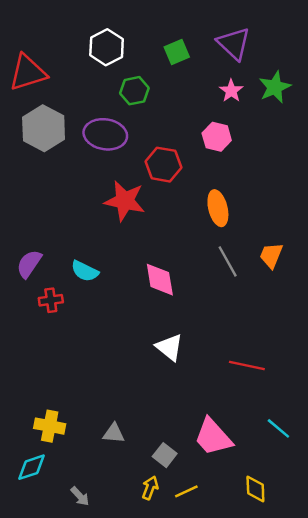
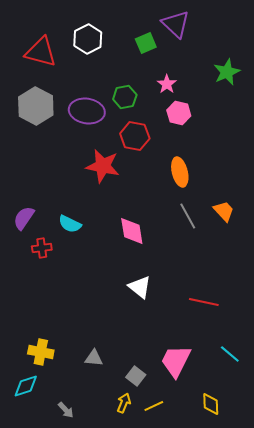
purple triangle: (234, 44) -> (176, 24), moved
red triangle: (28, 73) -> (41, 52), moved, turned 32
green hexagon: (134, 91) -> (125, 97), moved
pink star: (231, 91) -> (167, 84), moved
orange trapezoid: (271, 255) -> (224, 211), turned 115
pink trapezoid: (213, 437) -> (176, 361), turned 69

